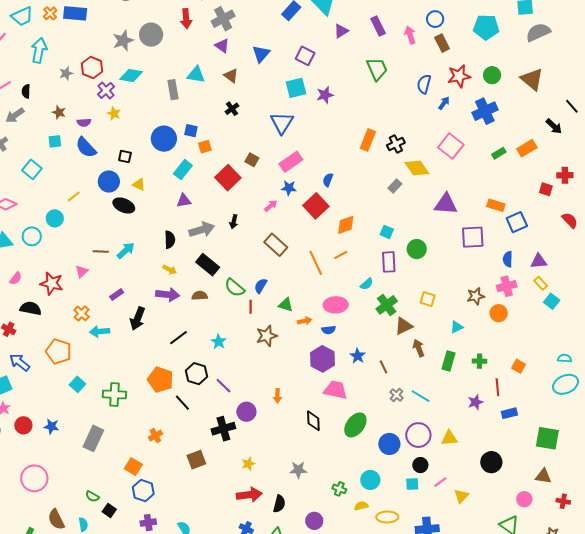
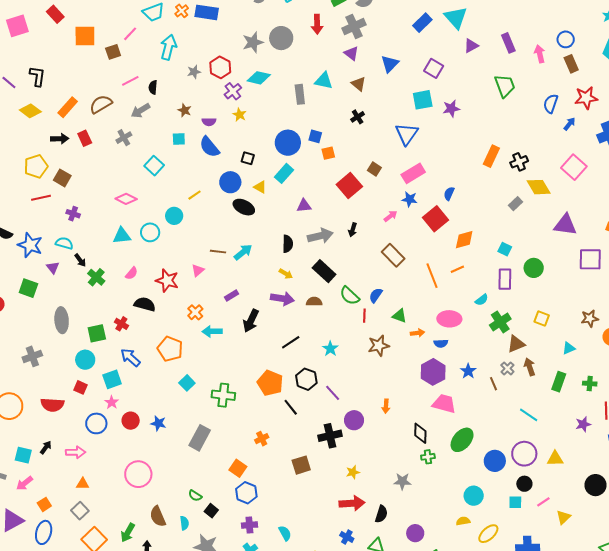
cyan rectangle: (183, 170) -> (284, 173), moved
gray cross: (396, 395) -> (507, 368), moved
green cross: (339, 489) -> (428, 457), moved, turned -32
yellow ellipse: (387, 517) -> (488, 534), turned -45

